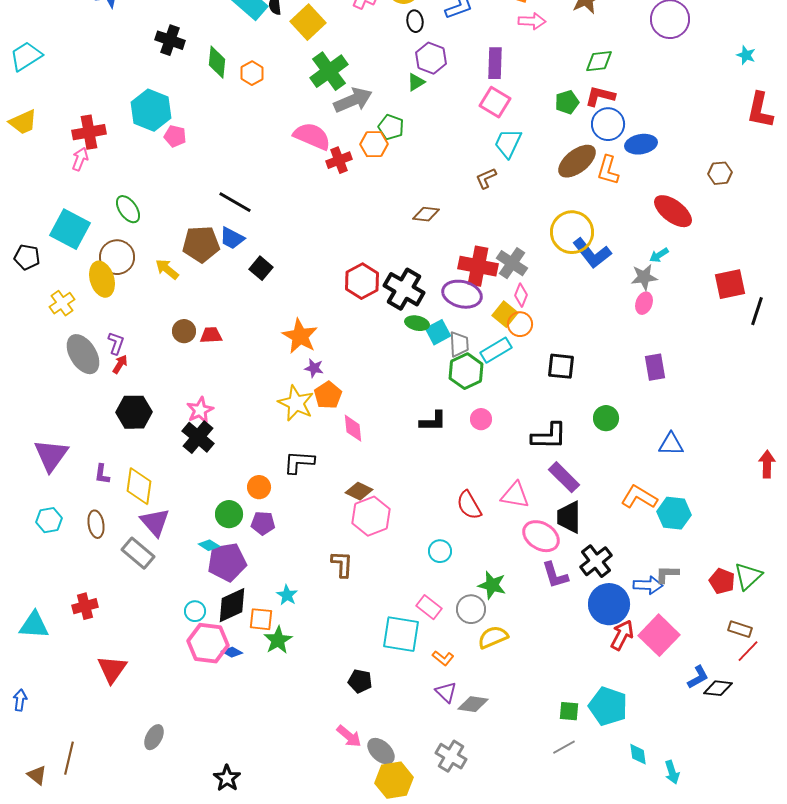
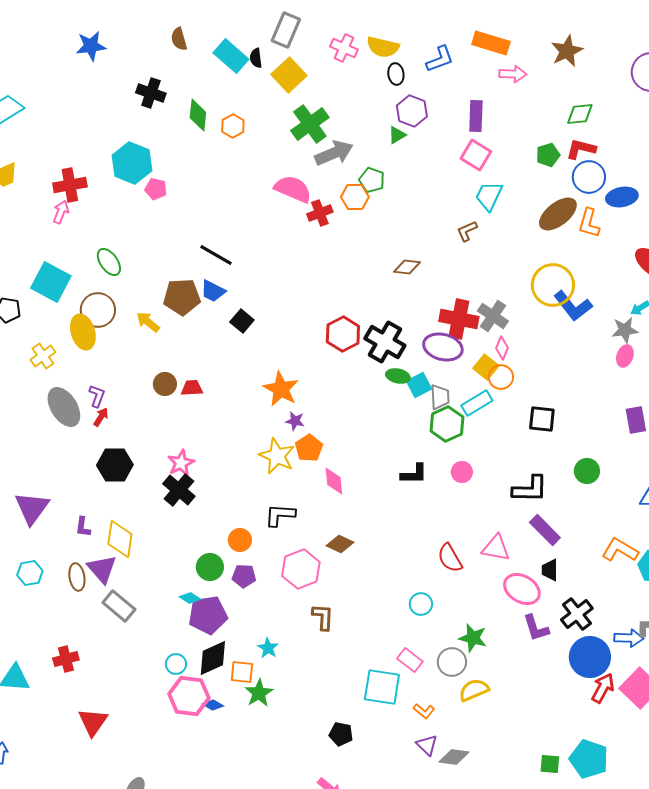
pink hexagon: (371, 516) -> (301, 569), moved
black trapezoid: (569, 517) -> (550, 570), size x0.7
purple triangle: (155, 522) -> (102, 569), moved

